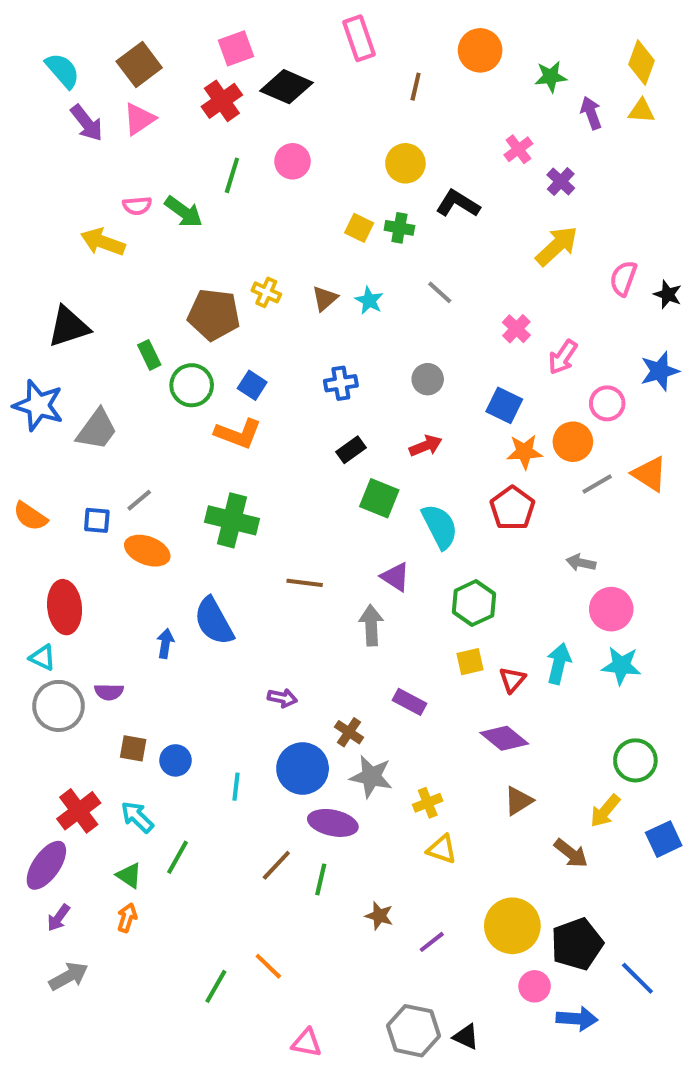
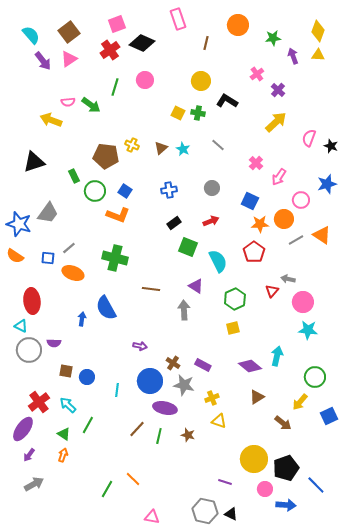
blue star: (38, 405) -> (19, 224), moved
cyan arrow: (559, 664) -> (277, 356), moved
red triangle: (512, 680) -> (272, 291), moved
purple rectangle: (409, 702) -> (203, 365), moved
brown star: (379, 916) -> (188, 435), moved
purple line: (432, 942) -> (225, 482), moved, turned 56

